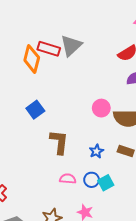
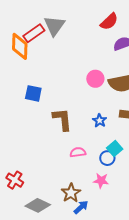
red rectangle: (49, 49) -> (34, 33), turned -40
blue square: (35, 110) -> (33, 93), turned -30
blue circle: (92, 180) -> (107, 158), moved

